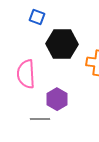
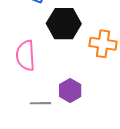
purple hexagon: (57, 99) -> (70, 91), moved

